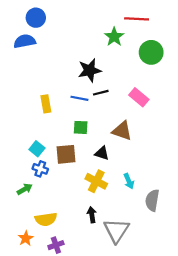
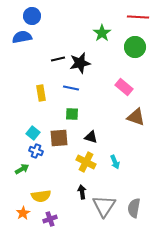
red line: (137, 19) -> (138, 17), moved
black line: (101, 93) -> (58, 59), moved
brown triangle: (122, 131) -> (136, 117), moved
gray semicircle: (152, 200) -> (134, 208), moved

